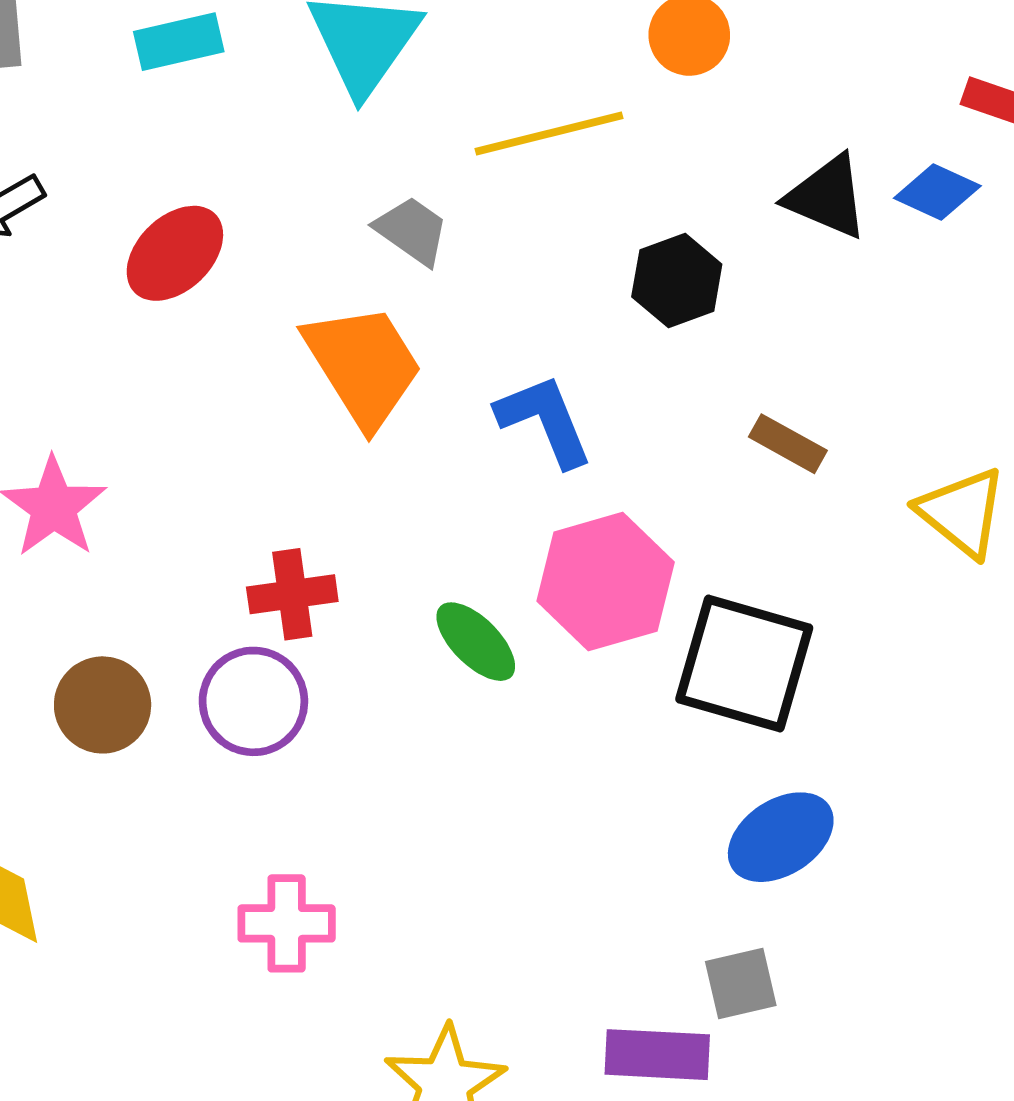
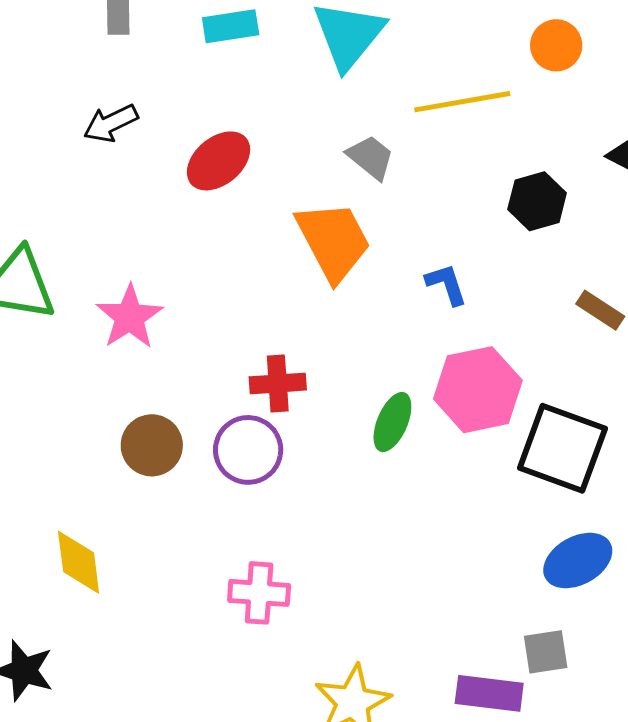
blue L-shape: (545, 420) -> (446, 284), size x0.7
green ellipse: (476, 642) -> (392, 422), turned 64

